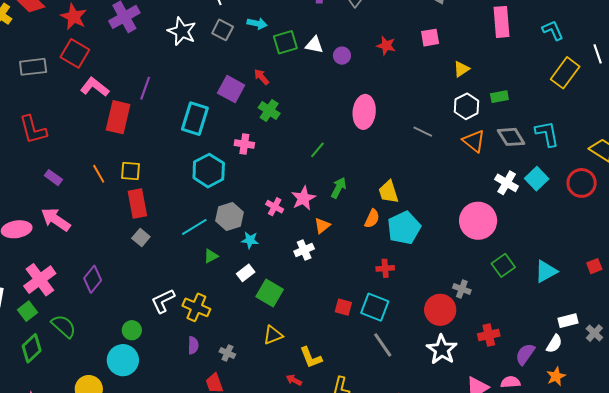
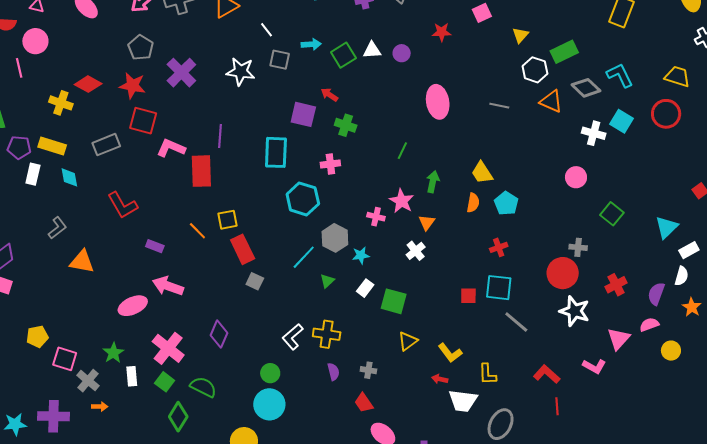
green rectangle: (499, 97) -> (564, 52), size x1.5
pink circle: (478, 221) -> (576, 177), size x0.6
cyan pentagon: (404, 228) -> (506, 203), size x0.7
cyan triangle: (546, 271) -> (667, 227), moved

